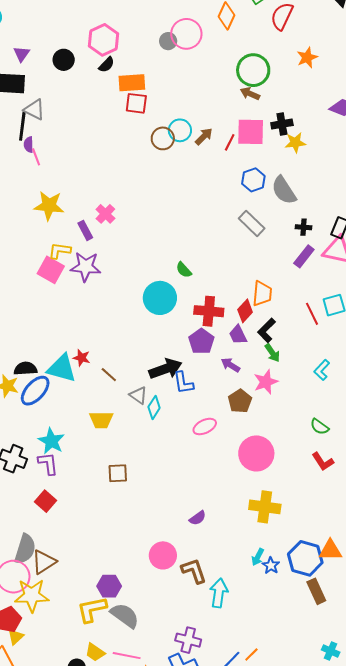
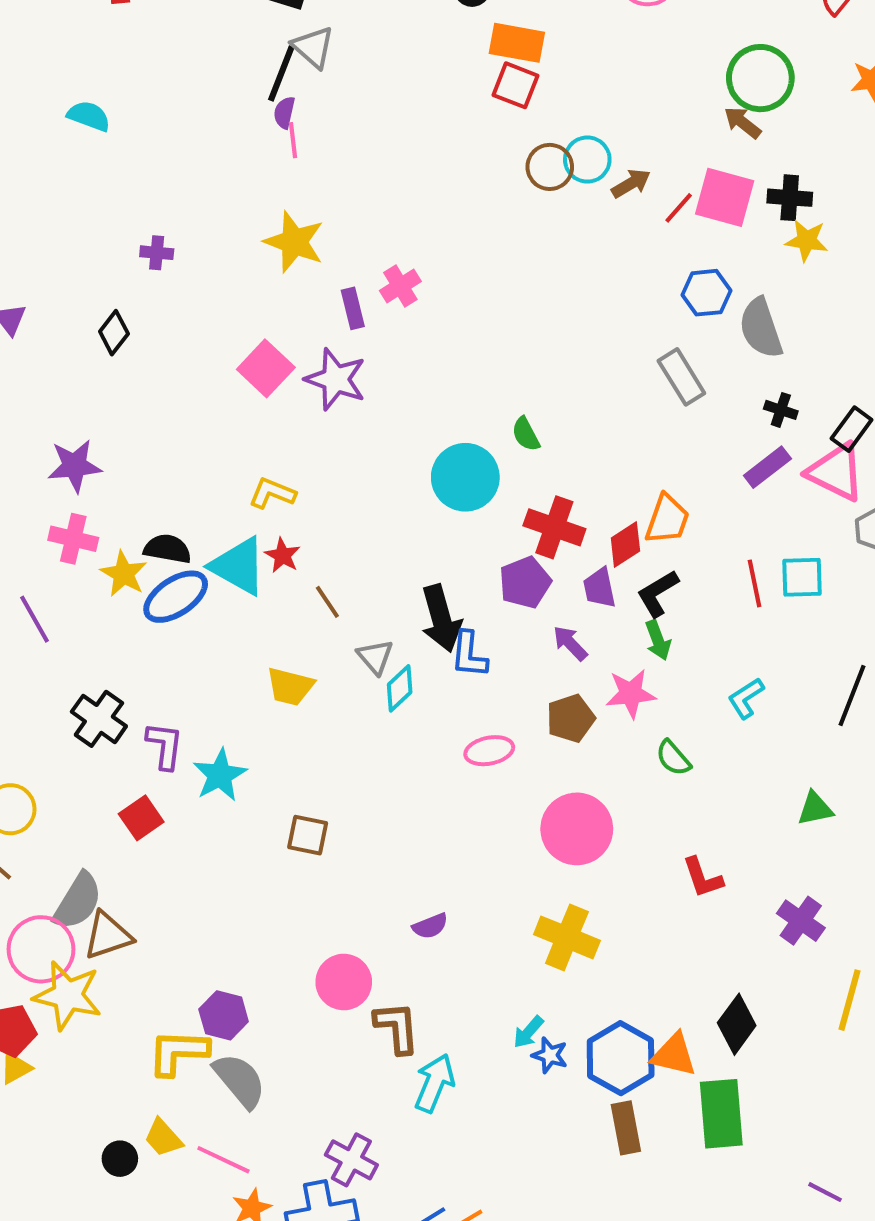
yellow L-shape: (60, 251) -> (272, 493), moved
black arrow: (165, 369) -> (441, 618), turned 80
green semicircle: (320, 427) -> (673, 758), moved
cyan star: (51, 441) -> (220, 775), moved
brown square: (118, 473) -> (308, 835), moved
blue star: (271, 566) -> (550, 1055), turned -30

